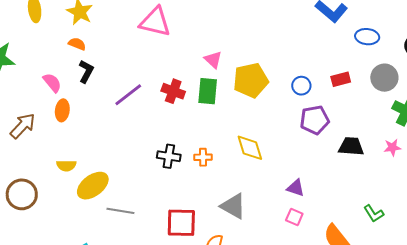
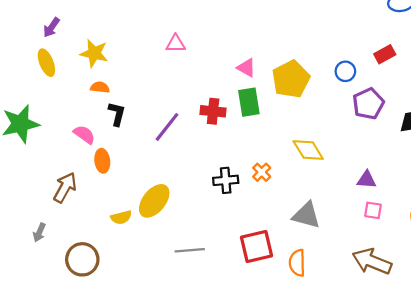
pink triangle: (155, 22) -> (176, 44), size x0.6
orange cross: (203, 157) -> (262, 172), turned -30
yellow ellipse: (93, 186) -> (154, 201), moved

